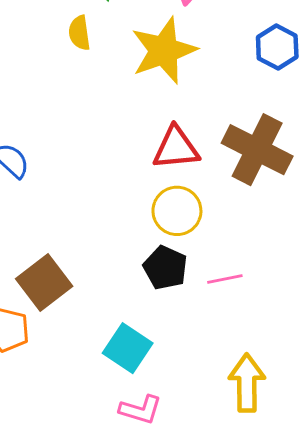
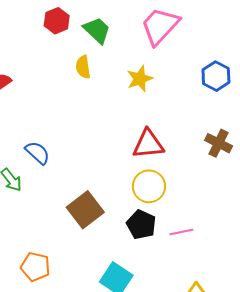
yellow star: (164, 51) -> (140, 79), size x0.6
brown cross: (257, 150) -> (219, 143), moved, size x0.6
brown square: (44, 282) -> (85, 210), moved

